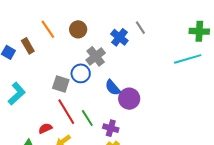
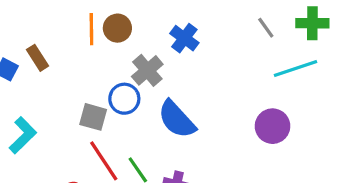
gray line: (140, 28) -> (266, 28), moved
orange line: (48, 29) -> (91, 29), moved, turned 36
blue semicircle: (113, 88) -> (177, 119), size x1.5
purple circle: (129, 99) -> (273, 126), moved

